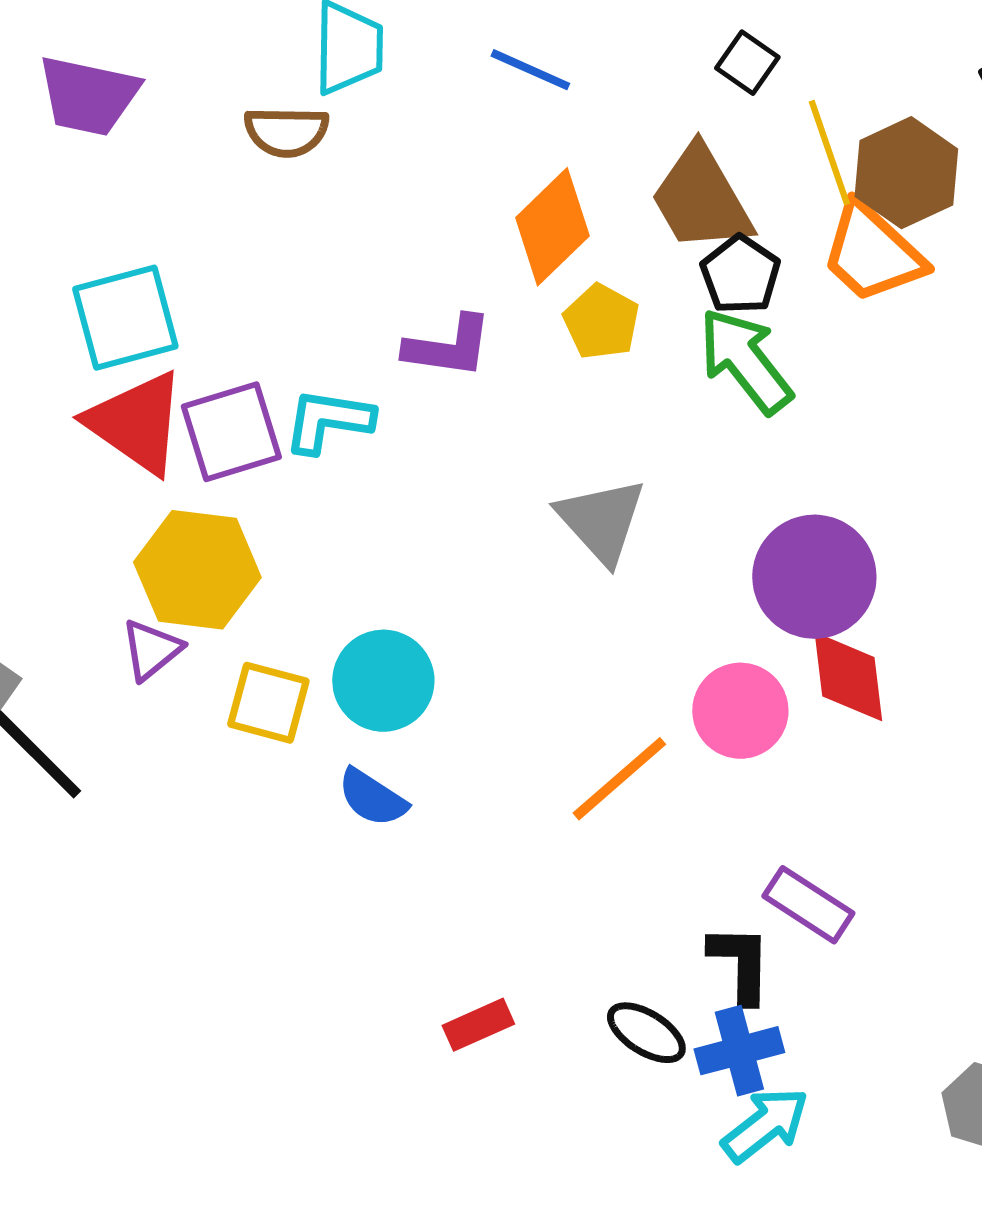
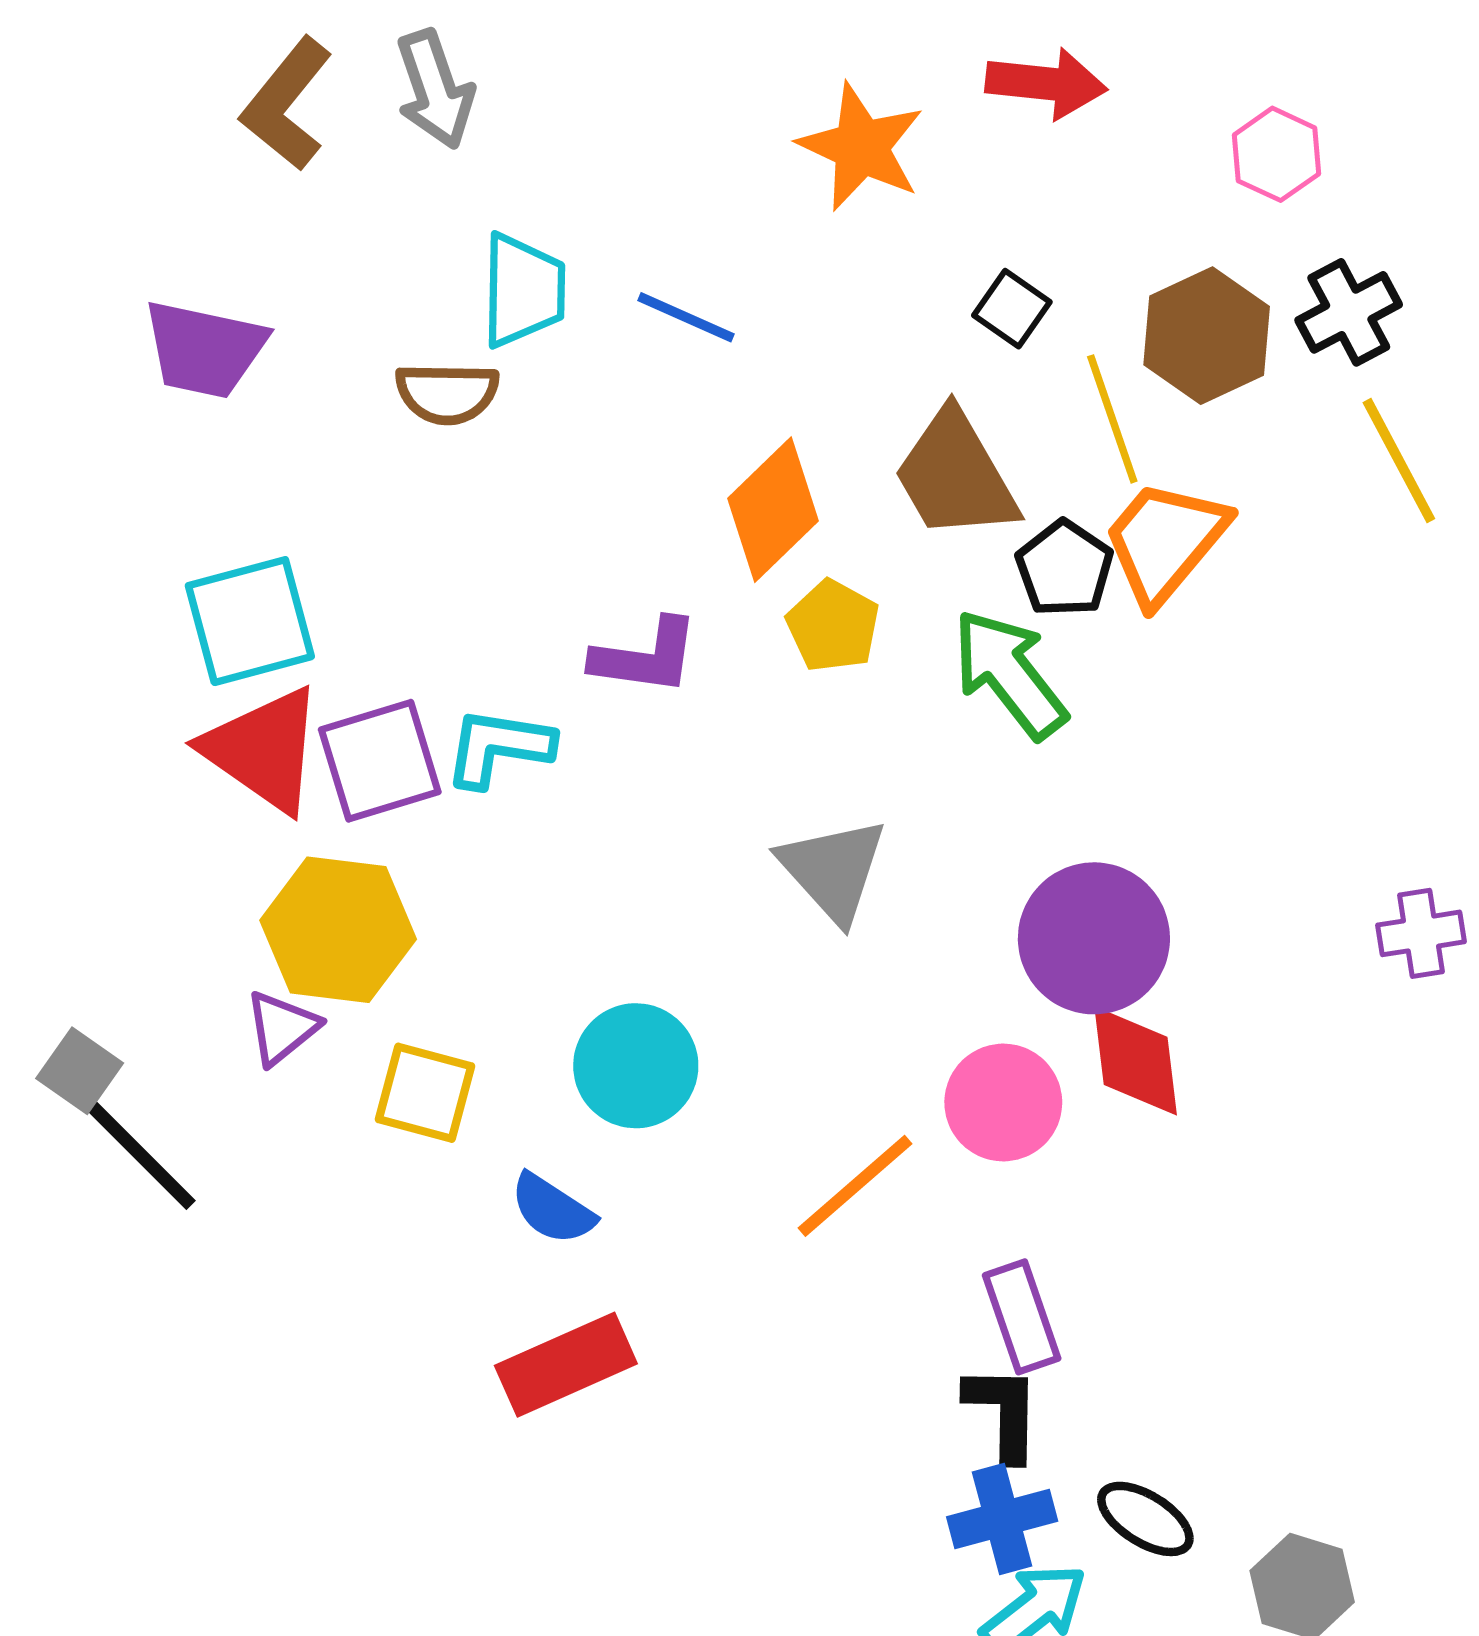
blue line: (530, 70) -> (686, 317), moved
brown hexagon: (906, 173) -> (1207, 336), moved
orange trapezoid: (872, 253) -> (1165, 541), turned 87
black pentagon: (740, 275) -> (1065, 568), moved
cyan circle: (383, 681) -> (636, 1066), moved
purple rectangle: (808, 905) -> (1022, 1317), moved, turned 38
red rectangle: (478, 1025) -> (566, 1365), moved, size x1.6
black ellipse: (646, 1033) -> (1145, 1519), moved

